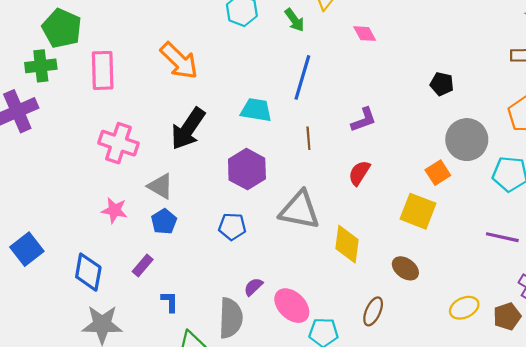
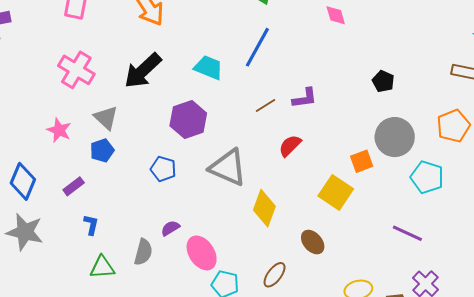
pink diamond: (365, 34) -> (336, 15), moved
brown line: (308, 138) -> (266, 106), moved, turned 50
gray semicircle: (231, 318) -> (143, 252), size x0.7

